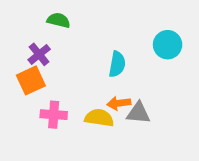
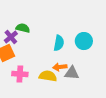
green semicircle: (59, 20) -> (23, 28), moved
cyan circle: (168, 45) -> (84, 41), moved

